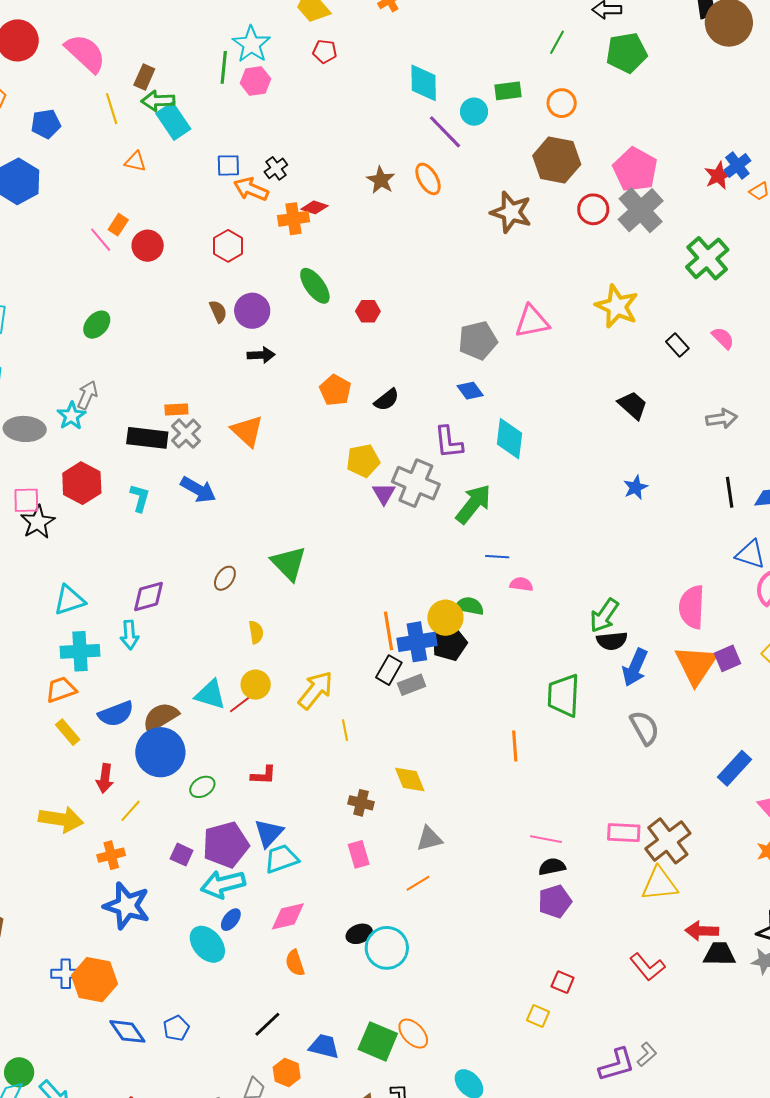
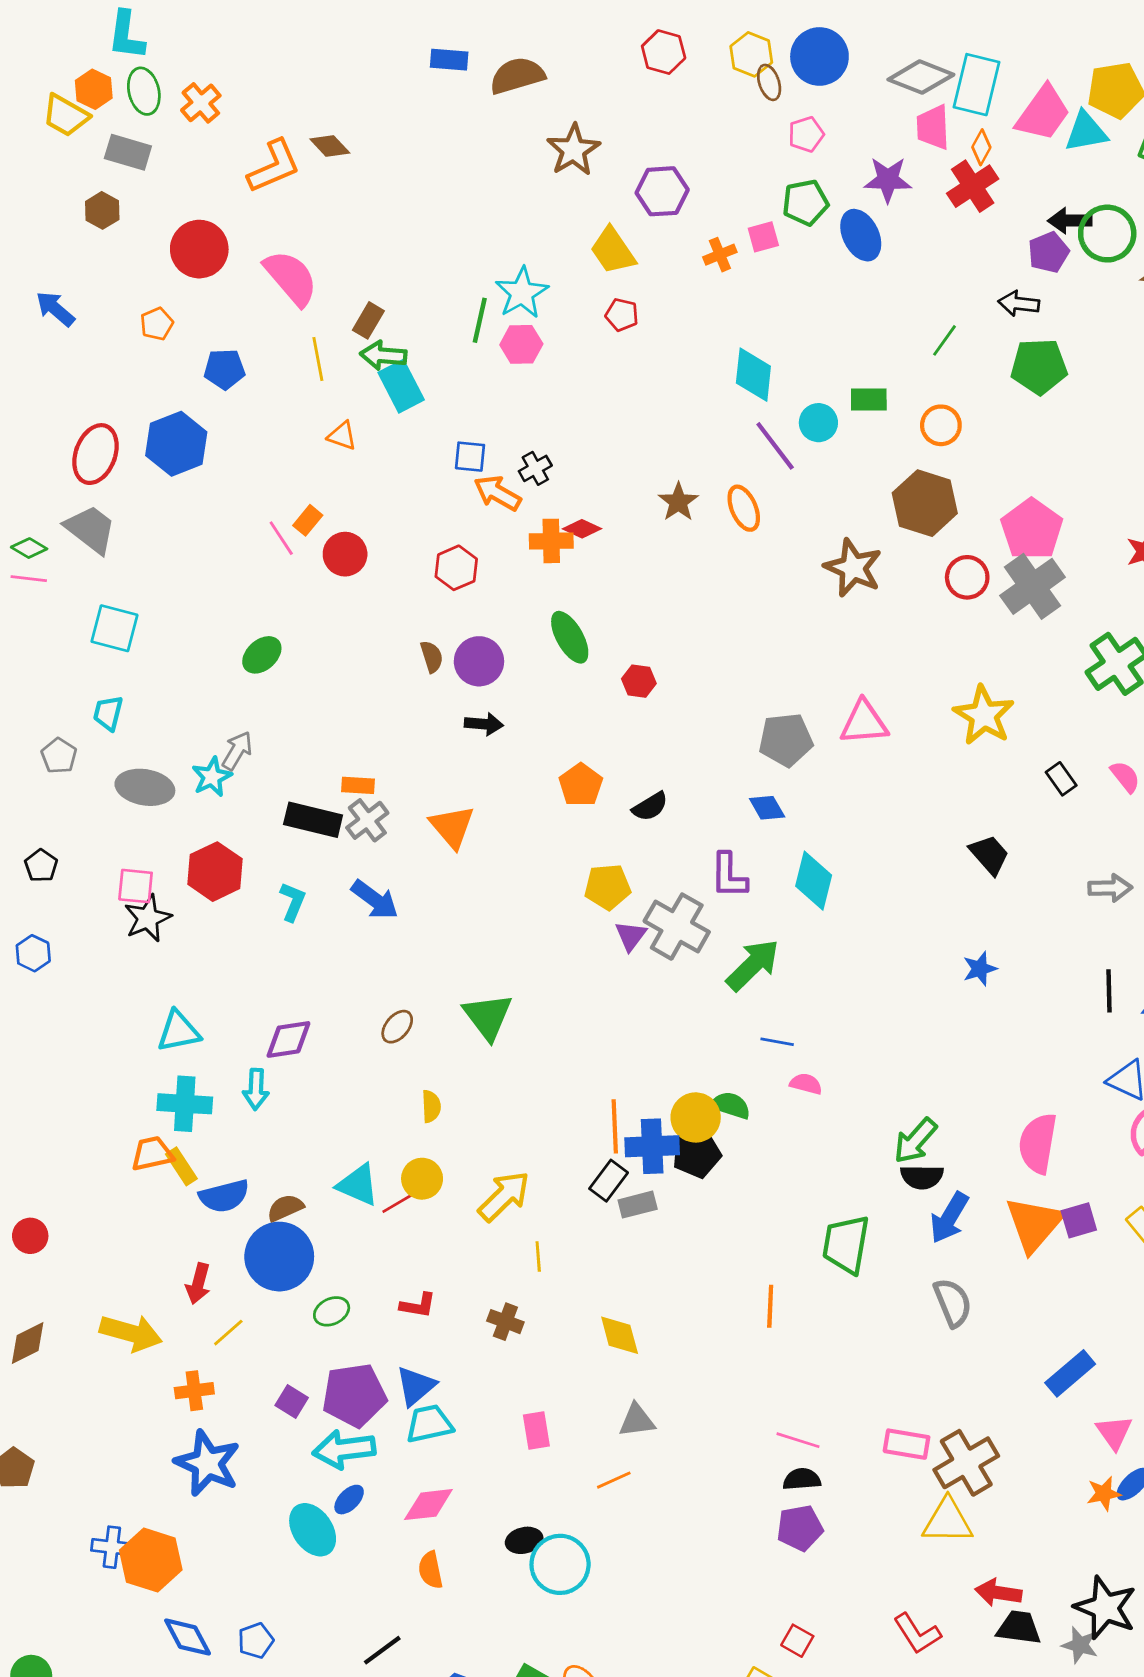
brown semicircle: (161, 717) -> (285, 1208), size x0.7
yellow rectangle: (68, 732) -> (181, 1166), moved
brown cross: (361, 803) -> (505, 1322), moved

